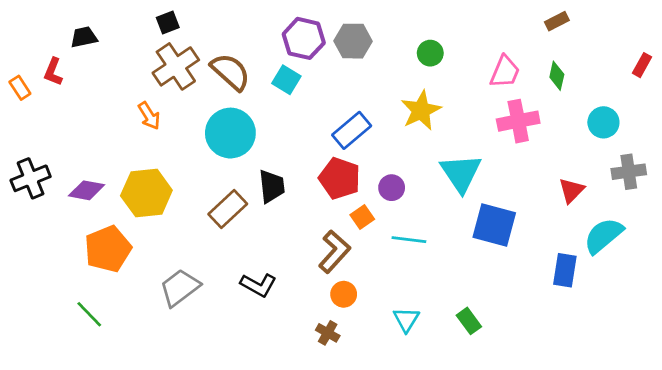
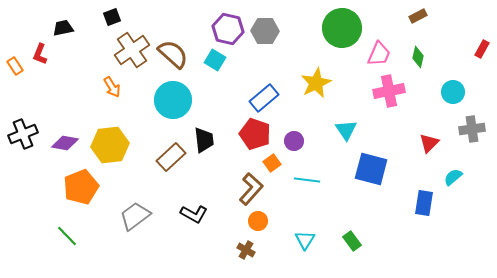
black square: (168, 22) -> (112, 17), moved
green circle: (430, 53) -> (342, 28), moved, size x2.0
cyan triangle: (461, 173) -> (346, 130), size x0.7
cyan semicircle: (603, 236) -> (453, 177), size x0.6

